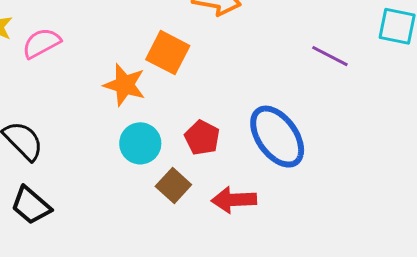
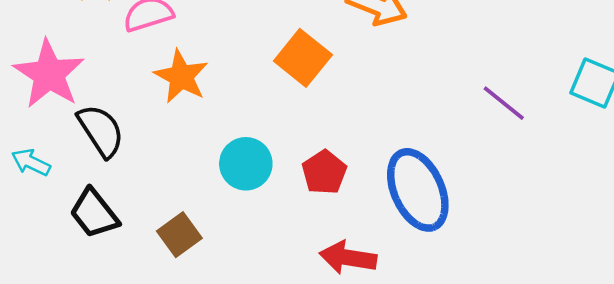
orange star: (125, 85) -> (181, 76), moved
brown square: (173, 185) -> (179, 235), moved

